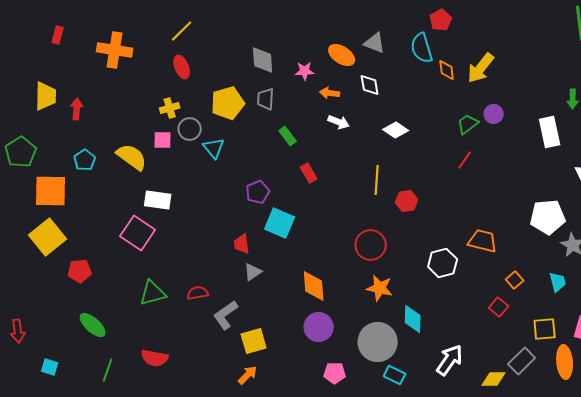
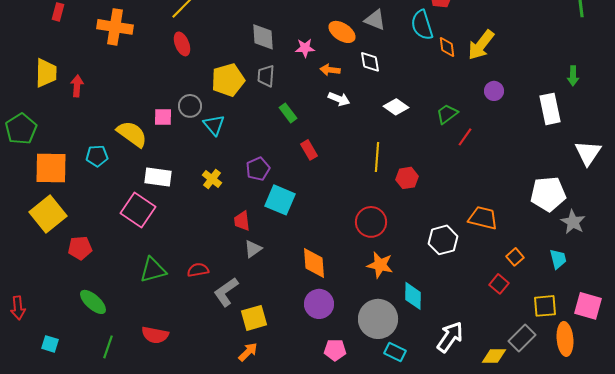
yellow cross: (170, 108) -> (212, 179), moved, turned -36
green trapezoid: (468, 124) -> (447, 114), moved
cyan pentagon: (85, 160) -> (97, 156), moved, turned 30

